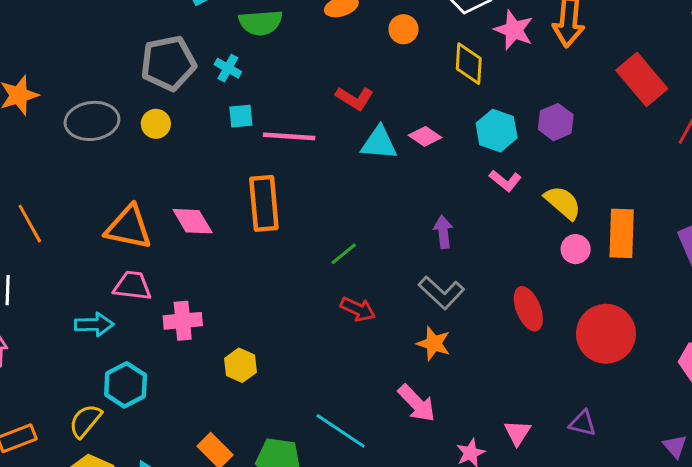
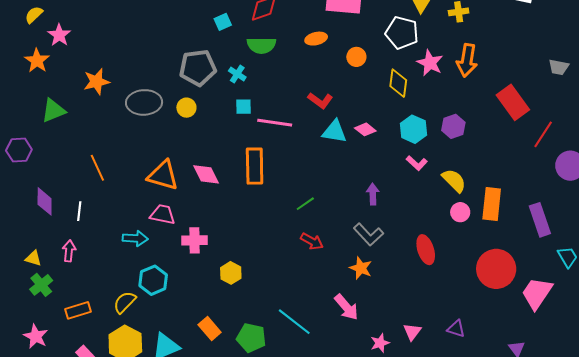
red circle: (606, 334) -> (496, 269), moved

